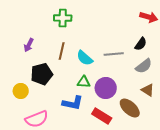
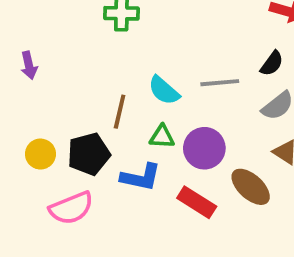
purple arrow: (29, 45) -> (29, 65), moved, turned -40
brown line: (62, 51) -> (120, 112), moved
black pentagon: (42, 74) -> (89, 154), moved

